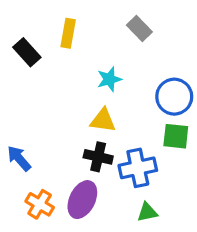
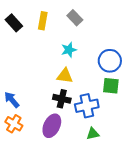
gray rectangle: (139, 29) -> (75, 18), moved
black rectangle: (27, 52) -> (14, 23), moved
orange cross: (40, 204) -> (14, 124), moved

